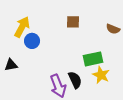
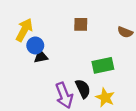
black triangle: (11, 65) -> (41, 57), moved
yellow star: (101, 75) -> (105, 98), moved

